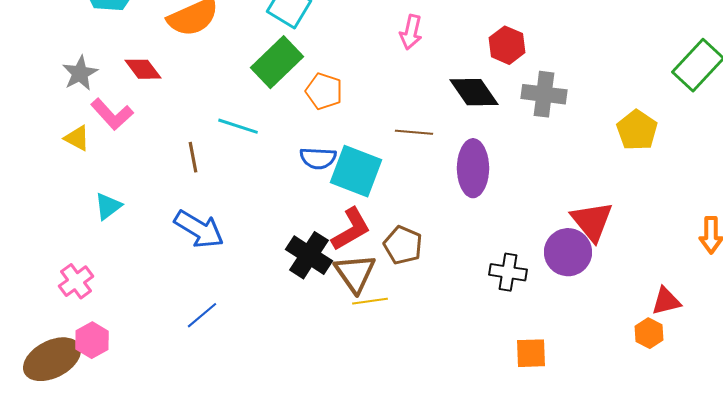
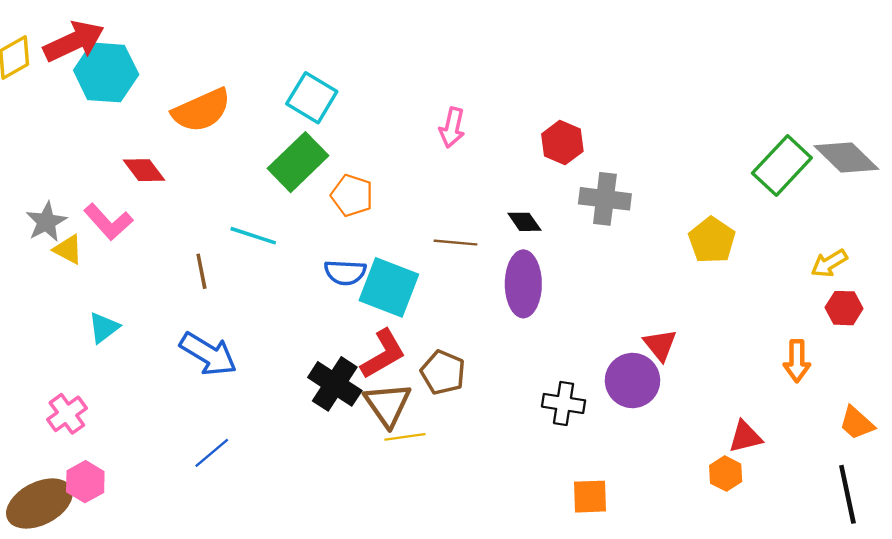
gray star: (80, 73) -> (46, 222), moved
black diamond: (474, 92) -> (524, 222), moved, size x0.6
red triangle: (592, 221) -> (660, 345), size x0.7

